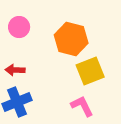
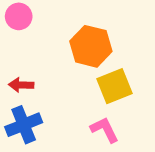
pink circle: (19, 27) -> (19, 16), moved

